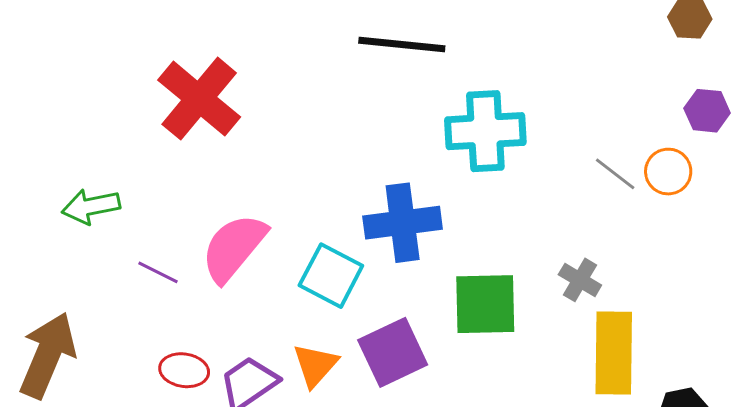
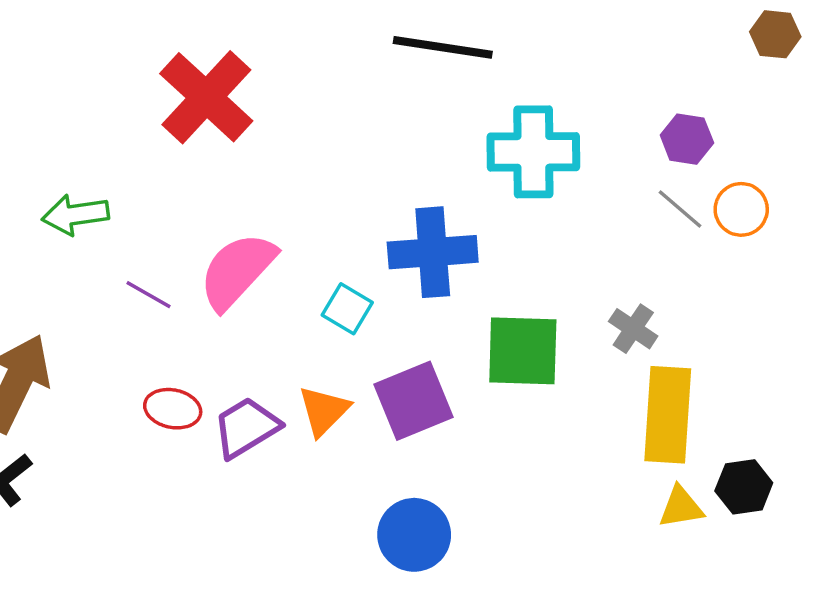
purple hexagon: (707, 111) -> (687, 139), moved
cyan square: (331, 276) -> (347, 309), size x0.7

